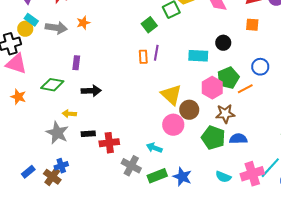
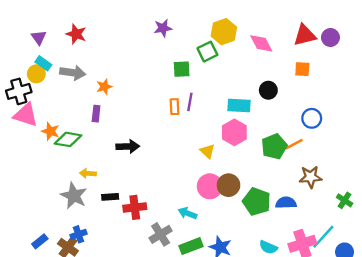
orange star: (83, 23) -> (104, 87), moved
green square: (149, 25) -> (182, 69), turned 35
green pentagon: (228, 78) -> (274, 146), moved
pink hexagon: (212, 88) -> (234, 132), moved
black arrow: (91, 91) -> (128, 146), moved
yellow triangle: (171, 95) -> (207, 151), size x0.6
orange star: (18, 97) -> (50, 131), moved
brown circle: (189, 110) -> (229, 185), moved
brown star: (225, 114) -> (311, 177), moved
gray cross: (131, 166) -> (161, 234), turned 30

